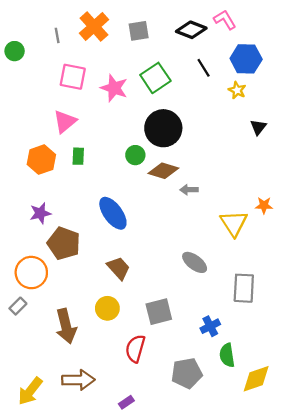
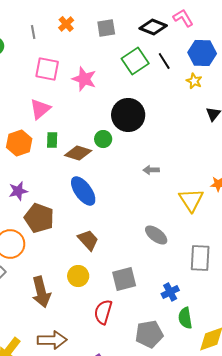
orange cross: (94, 26) -> (66, 24), size x0.6
green square: (155, 78) -> (135, 61), moved
brown diamond: (163, 171) -> (78, 153), moved

